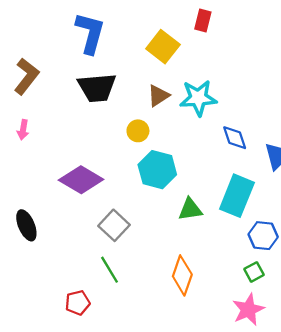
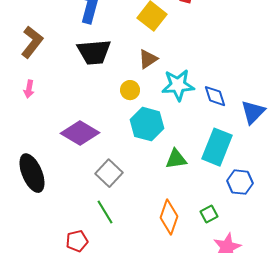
cyan star: (198, 98) -> (178, 85), moved
black ellipse: (26, 225) -> (32, 173), size x1.4
green square: (254, 272) -> (209, 214), moved

